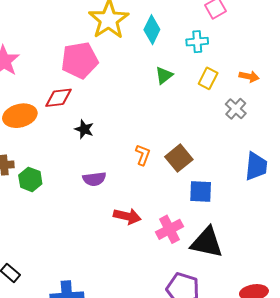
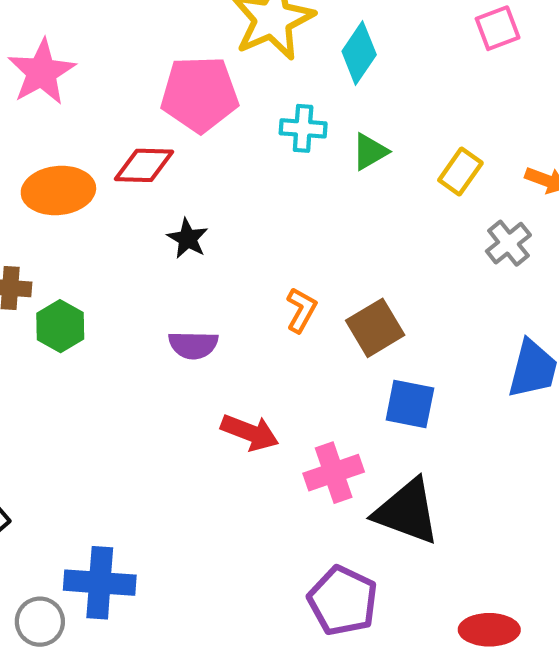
cyan cross: (197, 42) -> (303, 128), moved

